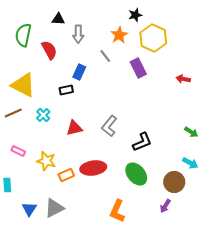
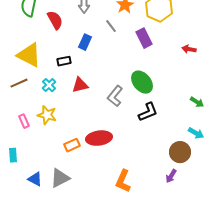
black rectangle: (66, 90) -> (64, 61), moved
red triangle: (74, 128) -> (80, 85), moved
pink rectangle: (18, 151) -> (24, 121), turned 40
yellow star: (46, 161) -> (47, 115), moved
green ellipse: (136, 174) -> (142, 82), moved
blue triangle: (29, 209) -> (35, 179), turned -35

